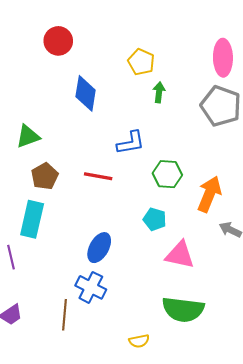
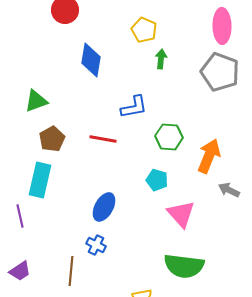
pink triangle: (180, 255) -> (181, 214), turned 36
blue cross: (91, 287) -> (96, 245), size x0.7

